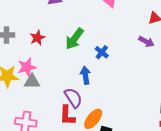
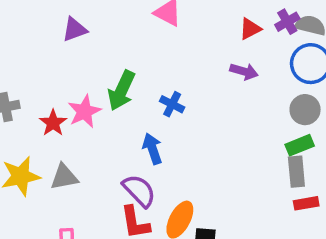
red star: (37, 38) -> (53, 123), moved
pink star: (27, 67) -> (84, 111), moved

